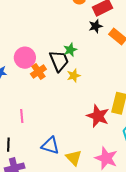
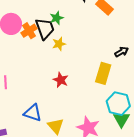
orange cross: (38, 71) -> (29, 31), moved
red star: (98, 116) -> (61, 80), moved, size x0.7

